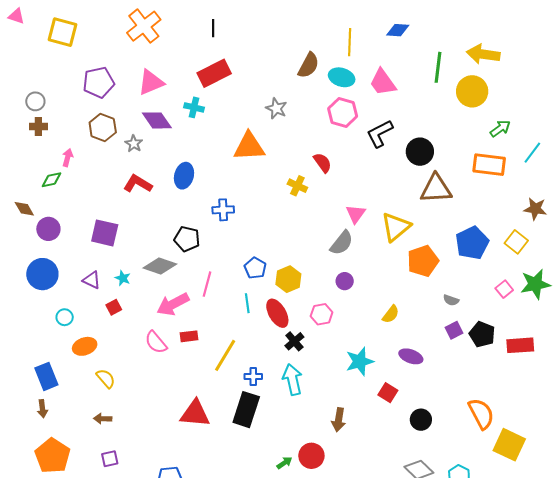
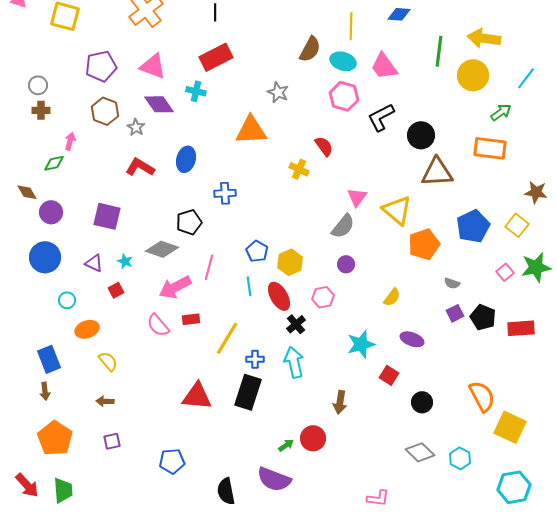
pink triangle: (151, 82) -> (153, 66), turned 44
cyan line: (532, 153) -> (526, 78), moved
yellow triangle: (396, 227) -> (397, 210), turned -40
black pentagon: (187, 239) -> (189, 222), turned -30

